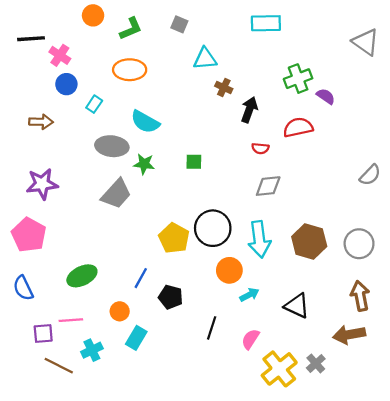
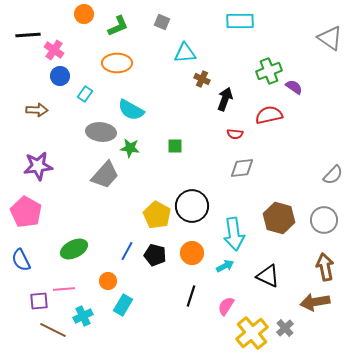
gray semicircle: (370, 175) -> (333, 175), moved
cyan arrow: (259, 239) -> (234, 234), moved
orange circle: (229, 270) -> (192, 253), moved
black pentagon: (171, 297) -> (155, 255), moved

